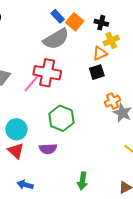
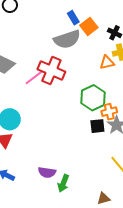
black square: (97, 72) -> (97, 126), moved
green hexagon: (61, 118) -> (93, 98), moved
purple semicircle: (48, 149) -> (47, 172), moved

